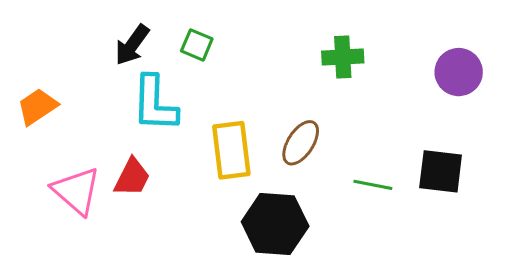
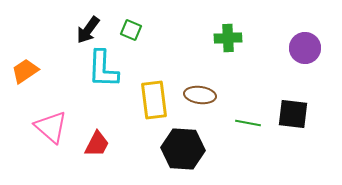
brown ellipse: (301, 143) -> (200, 95), turned 64
red trapezoid: (132, 177) -> (97, 144), moved

